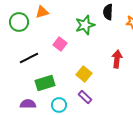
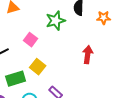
yellow square: (84, 74) -> (38, 67), moved

